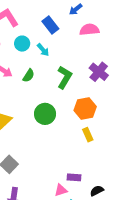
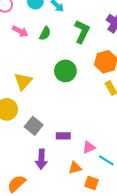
purple rectangle: (74, 177) -> (63, 136), moved

